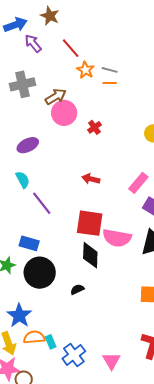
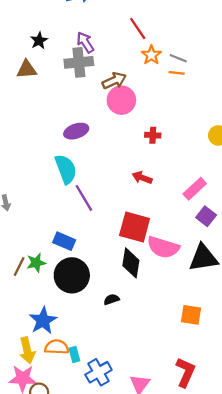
purple arrow: (33, 43) -> (85, 42), moved
red cross: (94, 127) -> (153, 135), moved, turned 32
cyan semicircle: (23, 180) -> (66, 169), size x1.5

